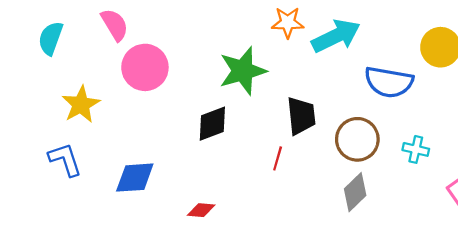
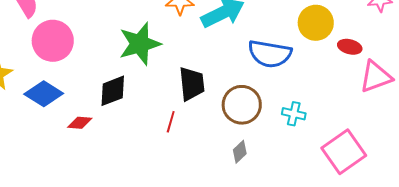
blue diamond: (135, 178) -> (44, 94), moved, turned 36
gray diamond: (355, 192) -> (240, 152), size x0.7
red diamond: (201, 210) -> (80, 123), moved

